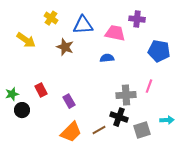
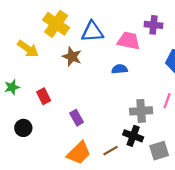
yellow cross: (51, 18) -> (56, 24), size x1.6
red rectangle: (41, 90) -> (44, 96), moved
green star: (12, 94) -> (12, 87), moved

